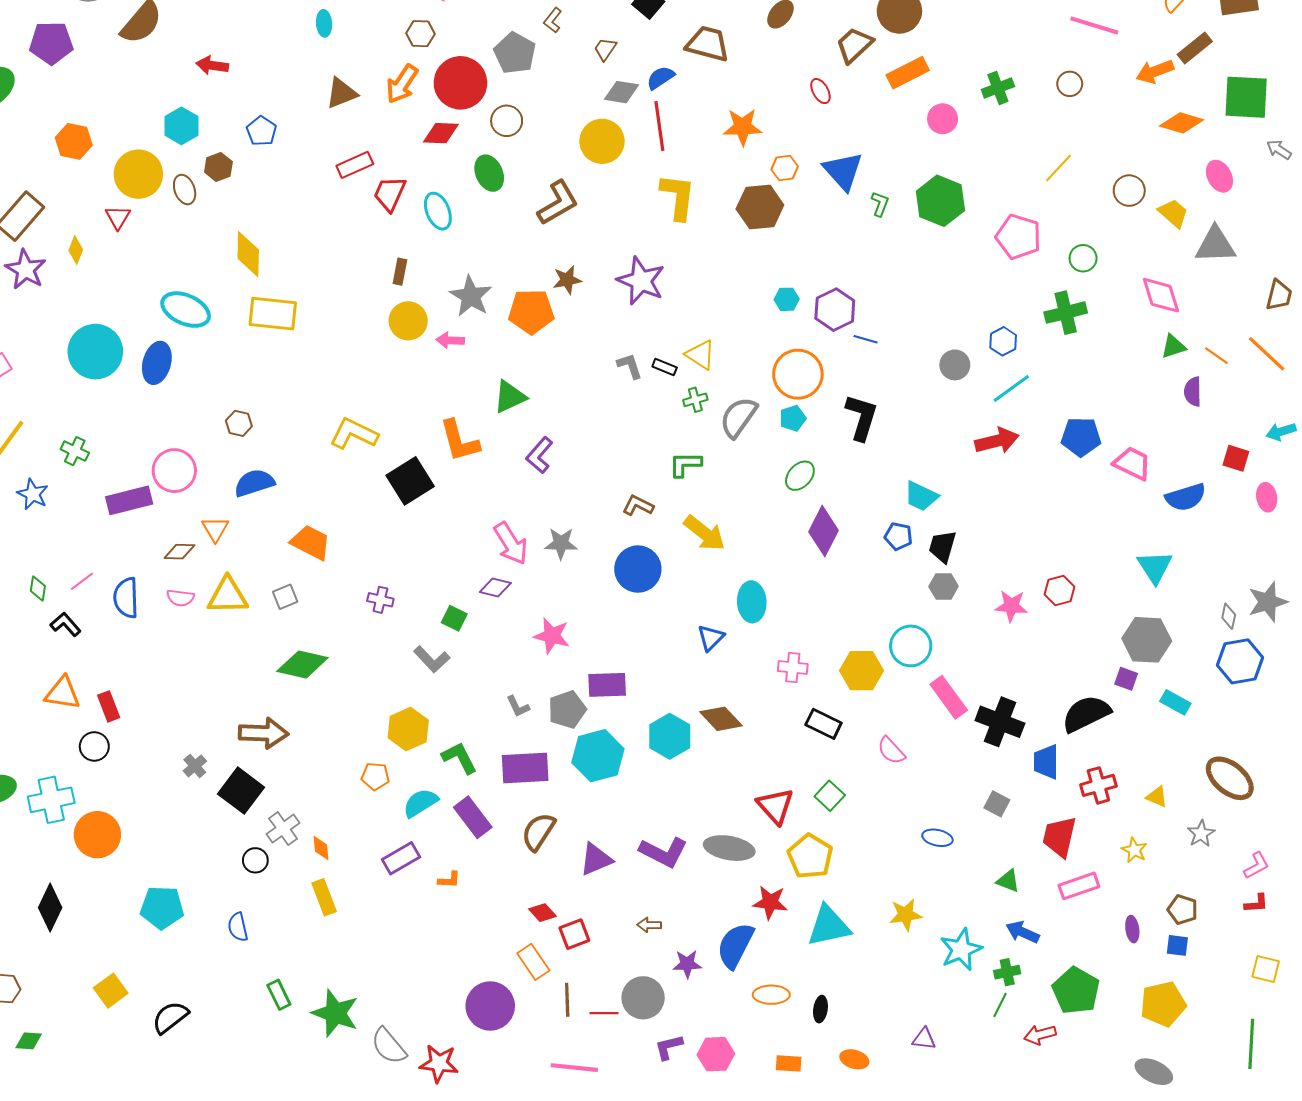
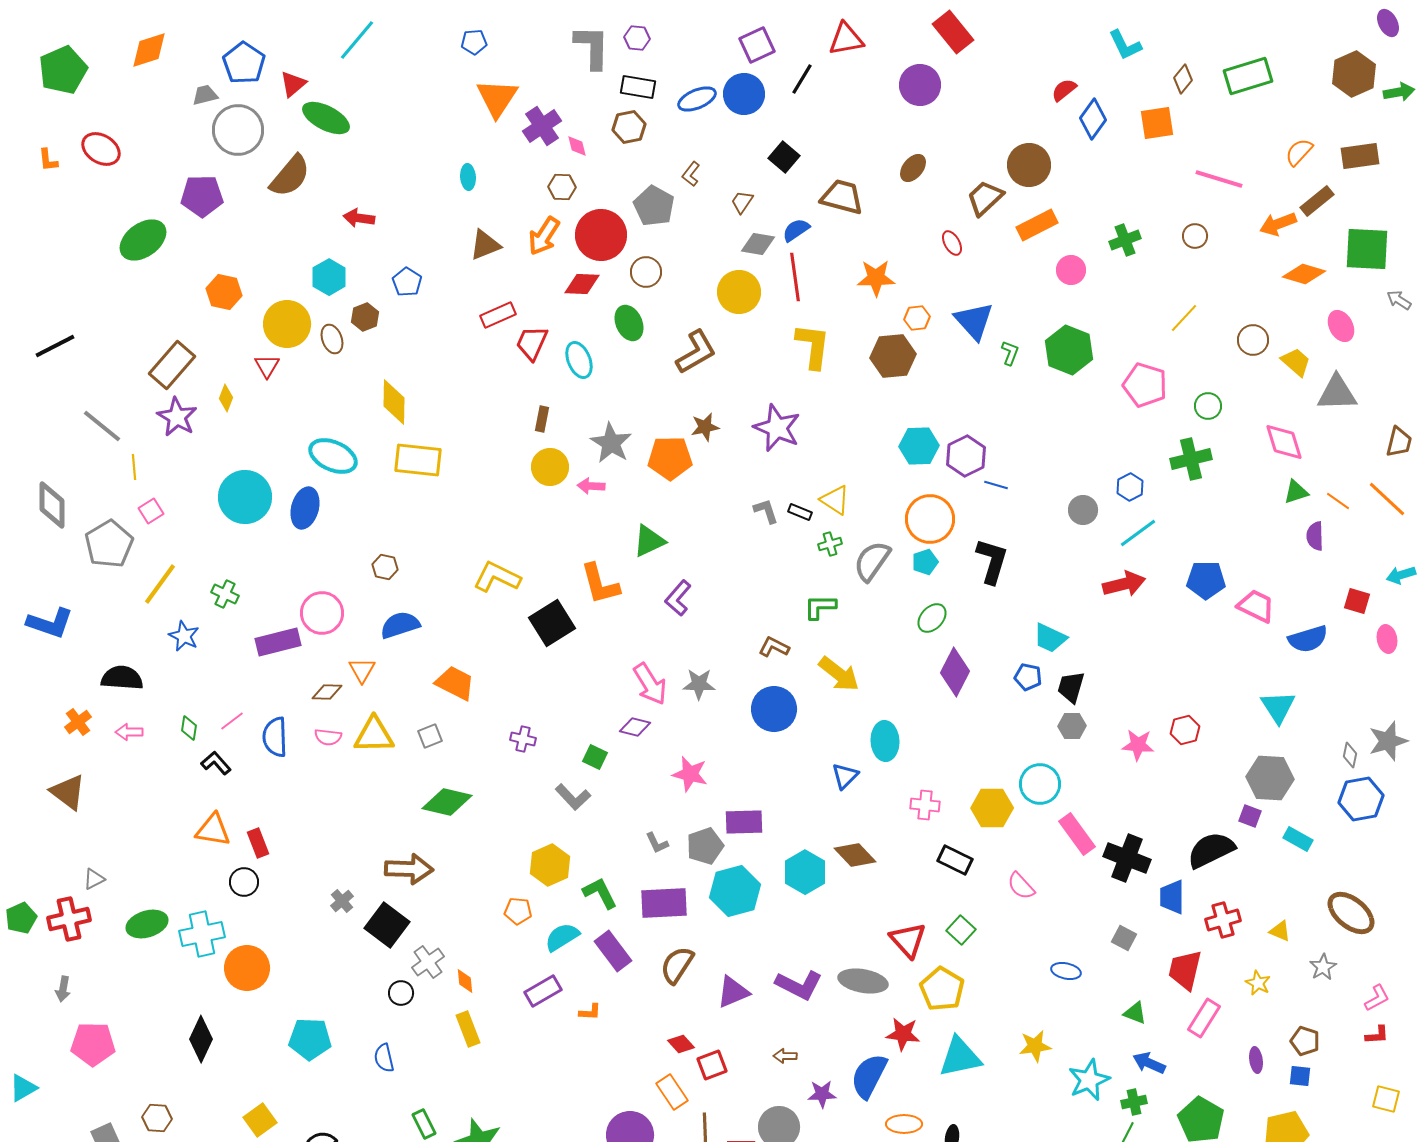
cyan hexagon: (787, 299) -> (919, 446), size x1.6
pink rectangle: (1079, 886) -> (1204, 1018), turned -39

